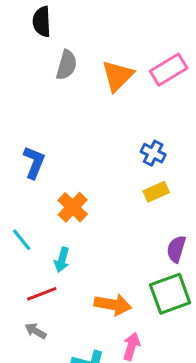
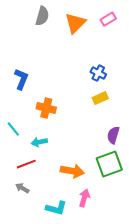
pink rectangle: (169, 70) -> (108, 19), size x0.7
orange cross: (73, 207) -> (46, 108), turned -30
cyan arrow: (62, 260) -> (39, 142), turned 63

